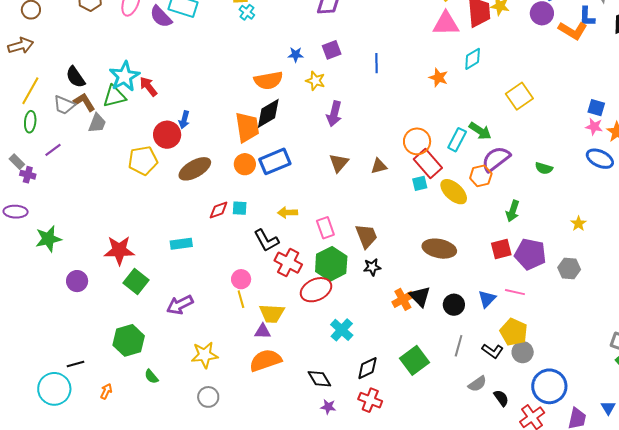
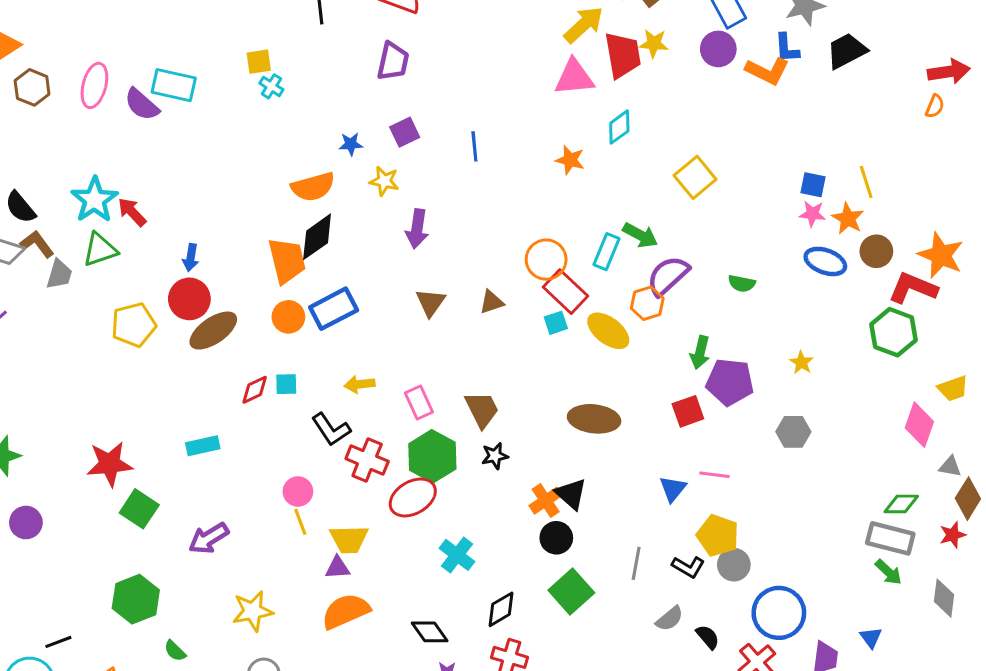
green triangle: (114, 96) -> (100, 250), moved
red circle: (167, 135) -> (189, 299), moved
purple pentagon: (530, 254) -> (730, 382), moved
purple circle: (77, 281) -> (26, 523), moved
black circle: (454, 305) -> (556, 538), moved

